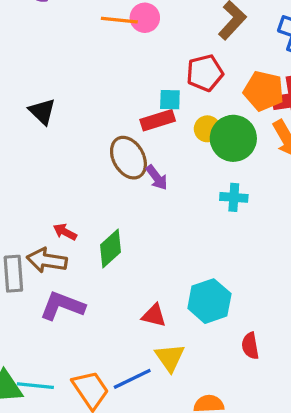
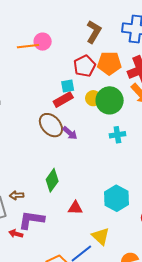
orange pentagon: (264, 91) -> (109, 63), moved
red arrow: (65, 232) -> (16, 234), moved
brown arrow: (47, 260) -> (17, 195), size x0.6
red triangle: (154, 315) -> (75, 208), moved

